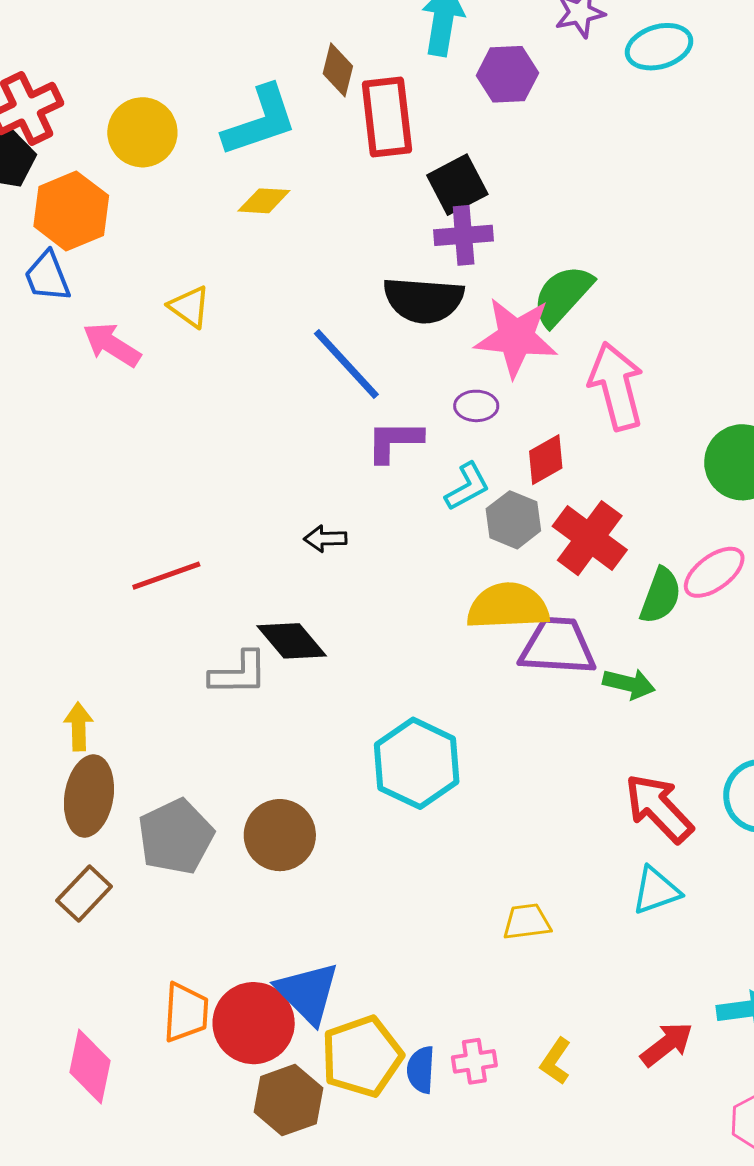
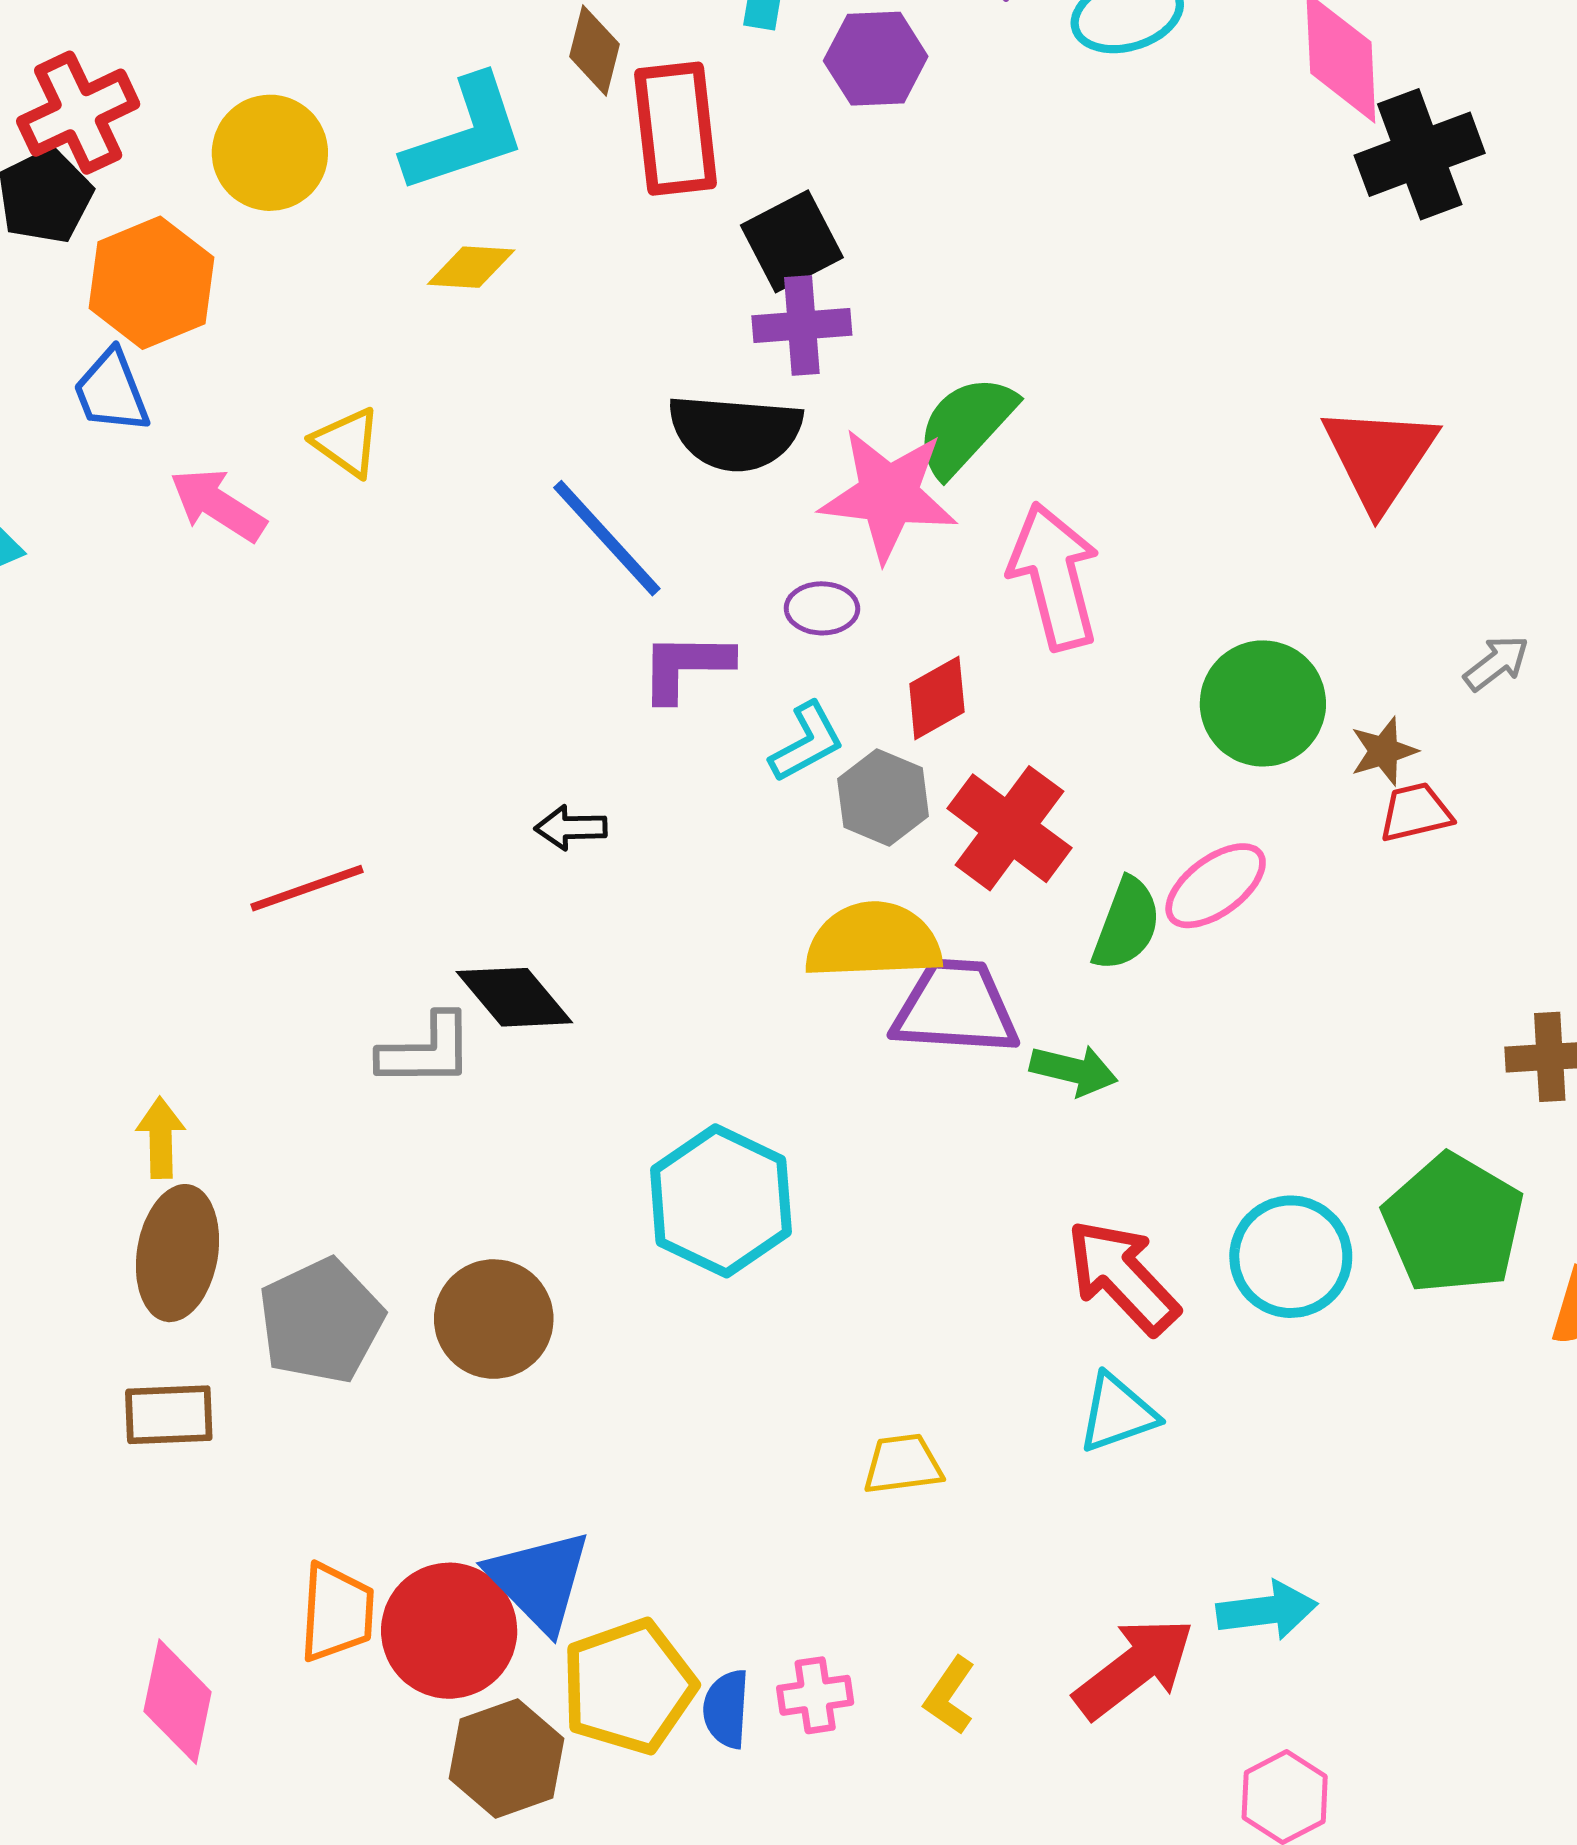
brown rectangle: (84, 893) -> (169, 1415), turned 44
red arrow: (667, 1044) -> (1134, 1668), size x1.4

